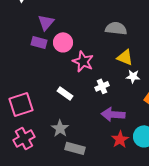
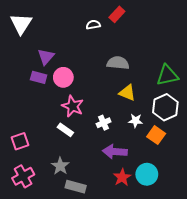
pink star: (83, 61) -> (73, 106), moved
white star: (133, 76) -> (135, 121), moved
pink square: (21, 104) -> (20, 141), size x0.7

